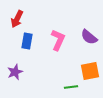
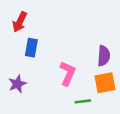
purple semicircle: (89, 37) -> (104, 56), moved, turned -126
pink L-shape: (58, 40) -> (68, 73), moved

